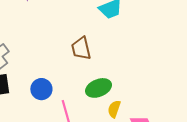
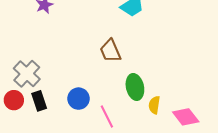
green ellipse: (99, 88) -> (135, 87), turned -70

